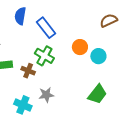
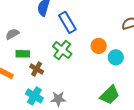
brown cross: (28, 71) -> (37, 69), moved
gray star: (46, 95) -> (58, 99), moved

